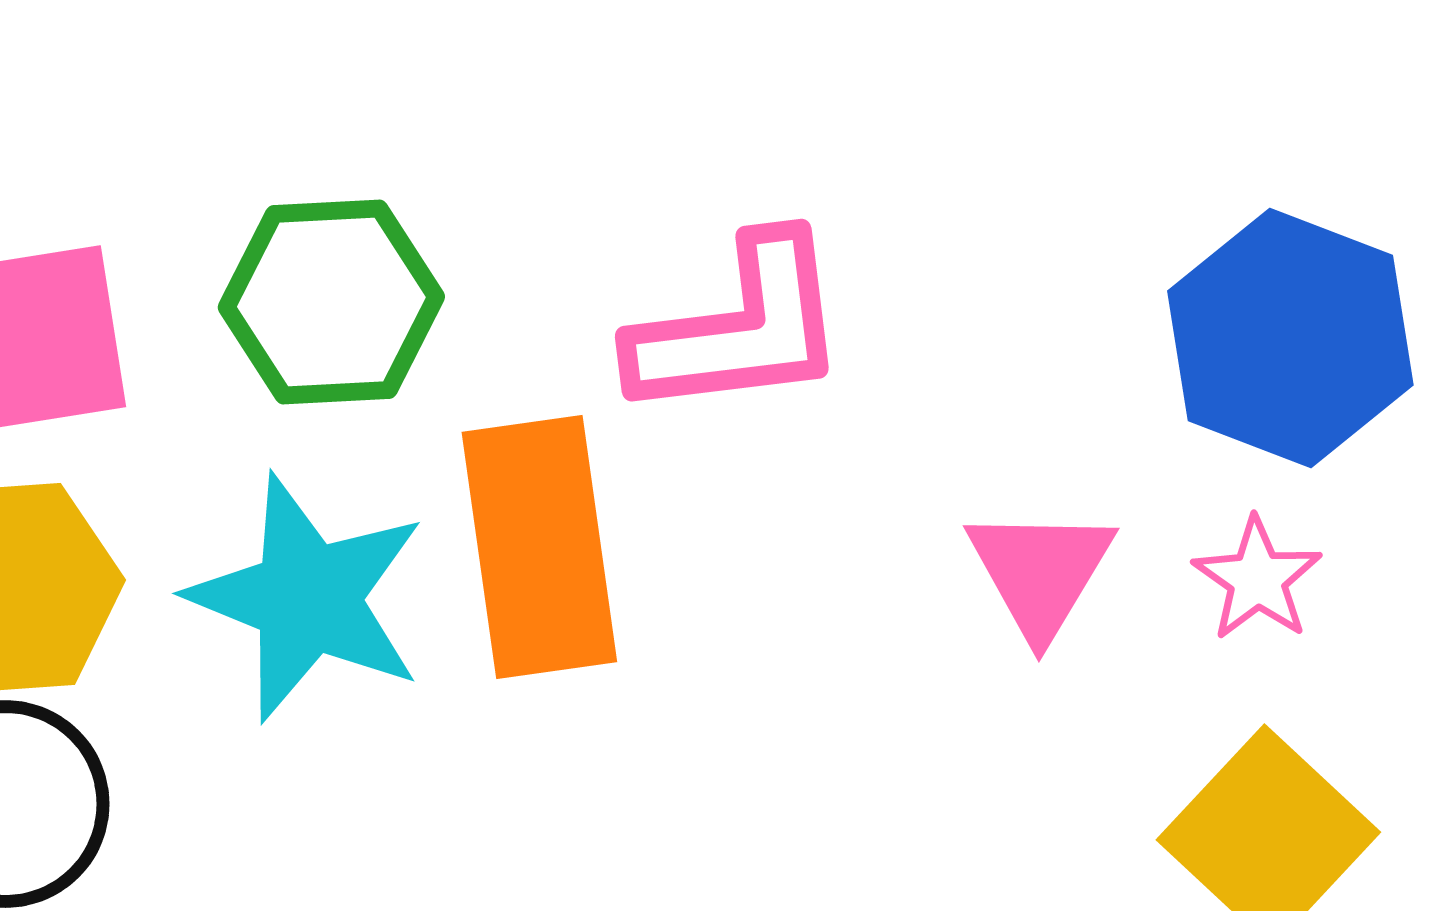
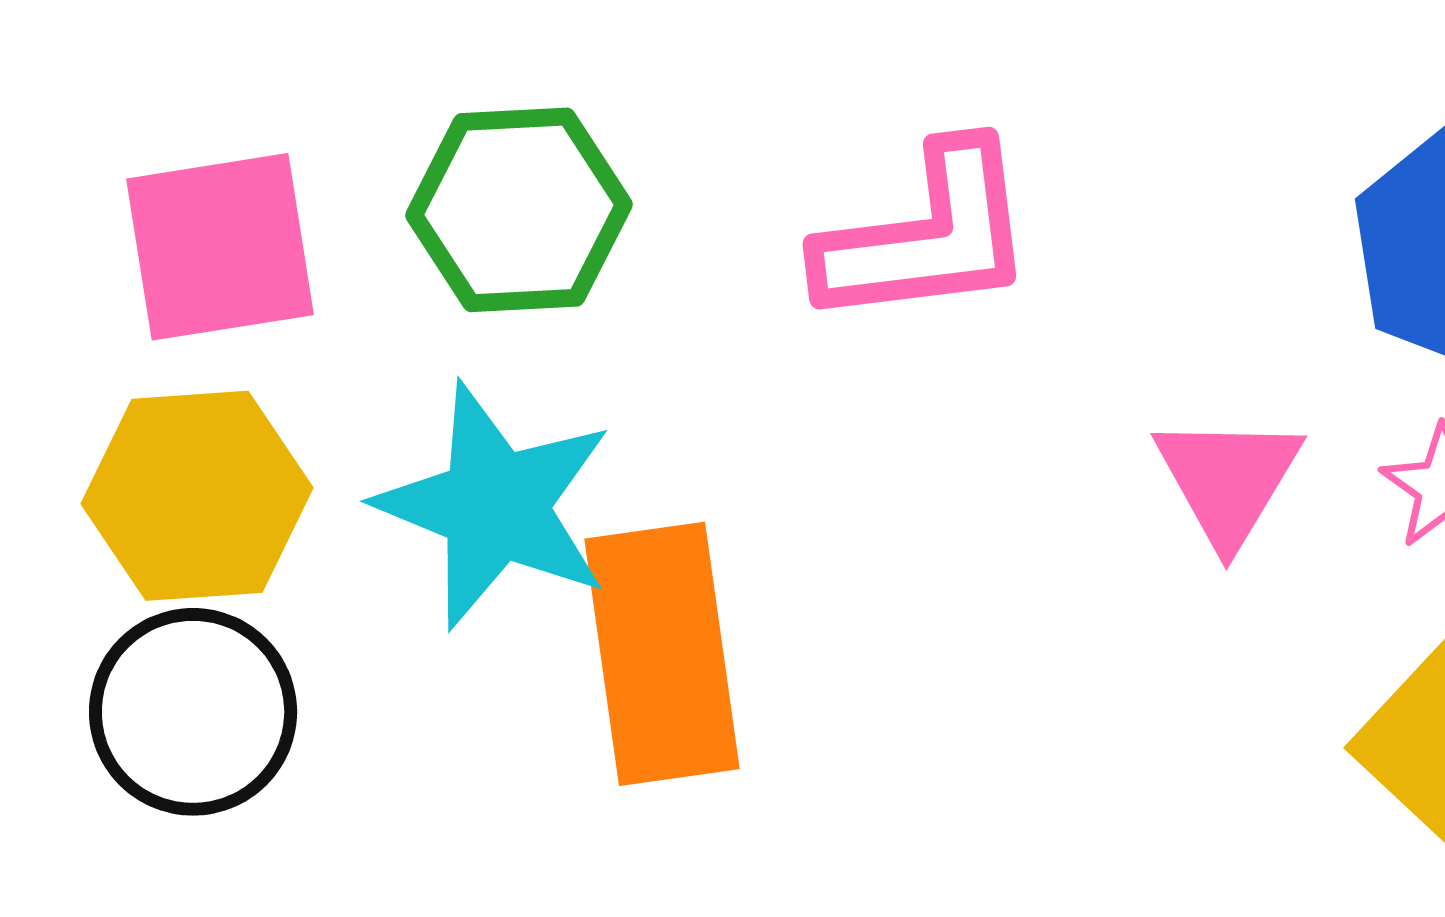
orange rectangle: (539, 547) -> (662, 654), moved

